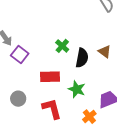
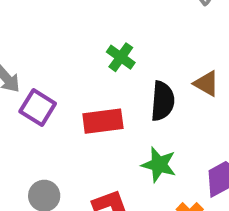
green cross: (62, 46) -> (121, 57), moved
red rectangle: (50, 77) -> (103, 121), moved

